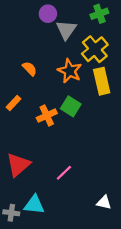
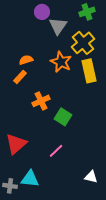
orange semicircle: (30, 69) -> (26, 60), turned -64
orange rectangle: (14, 103) -> (20, 77), moved
green square: (71, 106) -> (63, 117), moved

